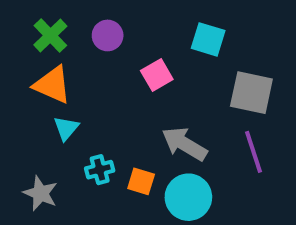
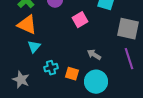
gray arrow: (184, 144) -> (94, 55), size x0.6

